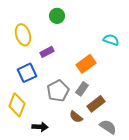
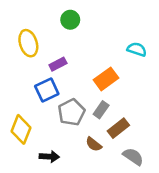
blue square: (27, 73) -> (47, 90), moved

